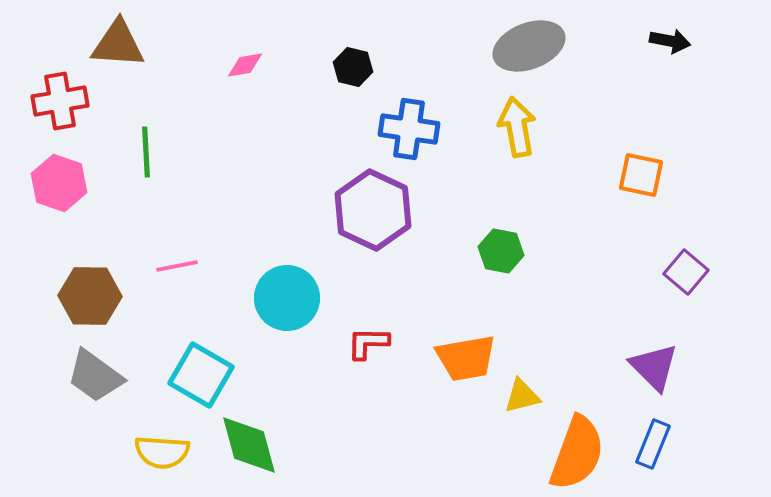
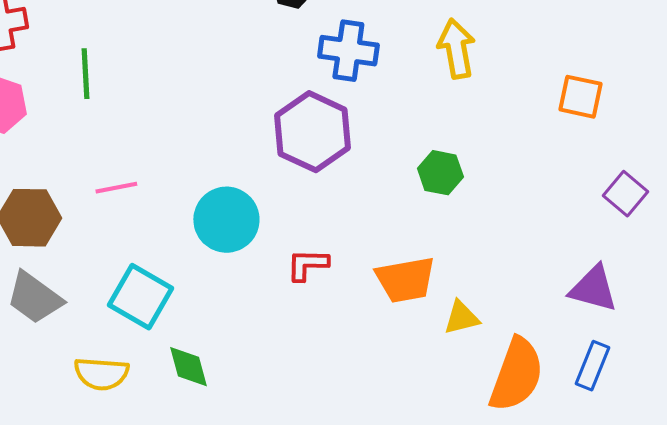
purple triangle: (654, 367) -> (593, 289), turned -30
green diamond: (249, 445) -> (188, 367), size x0.7

